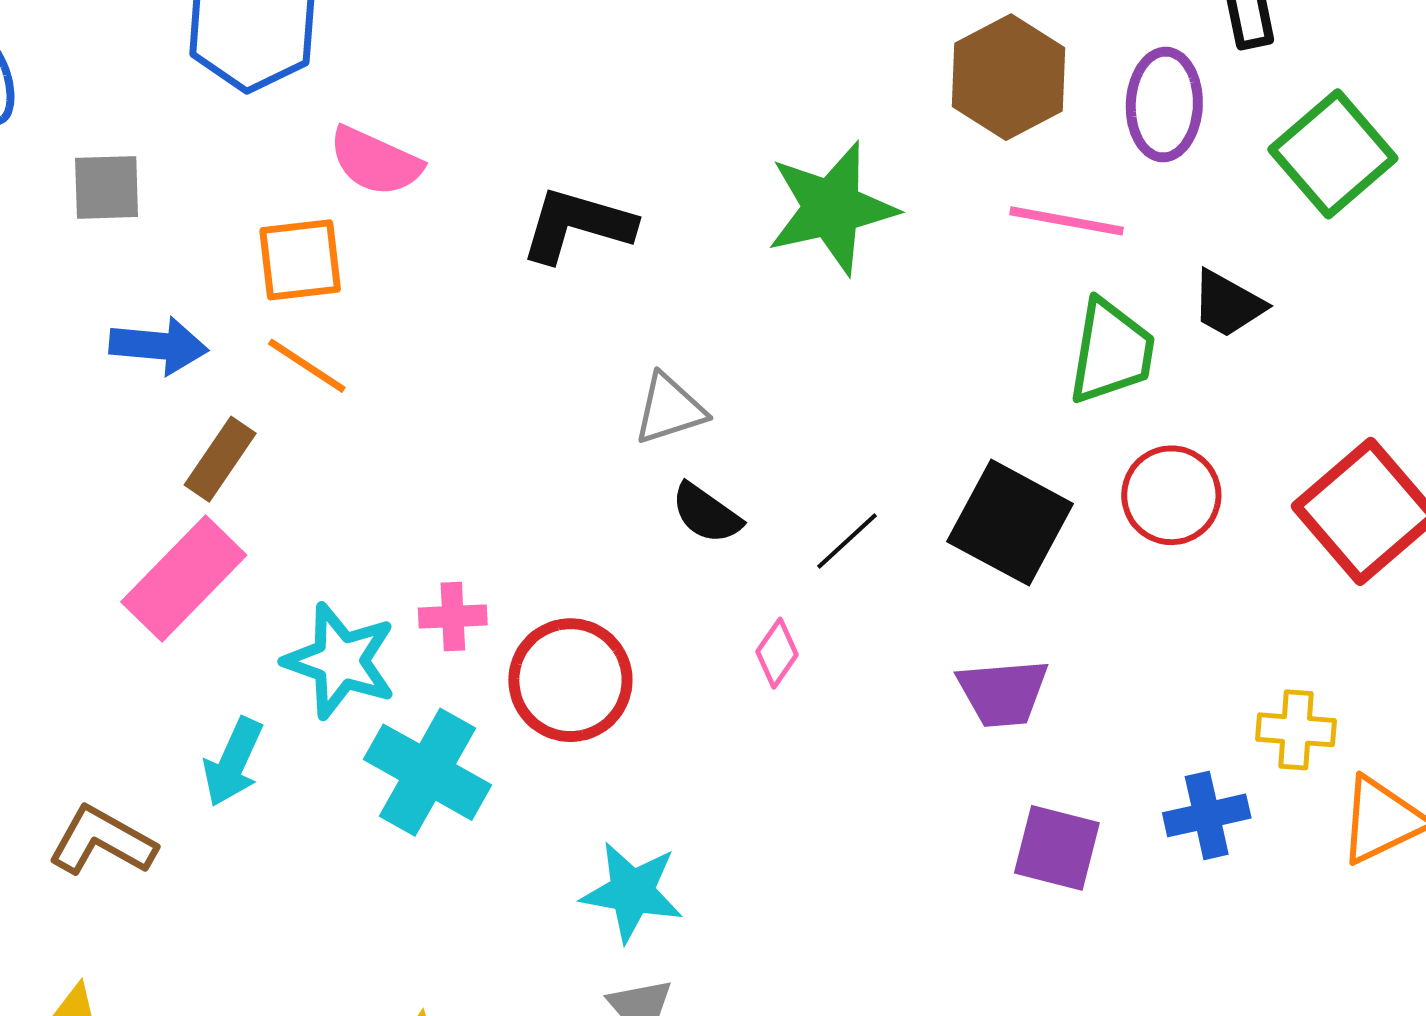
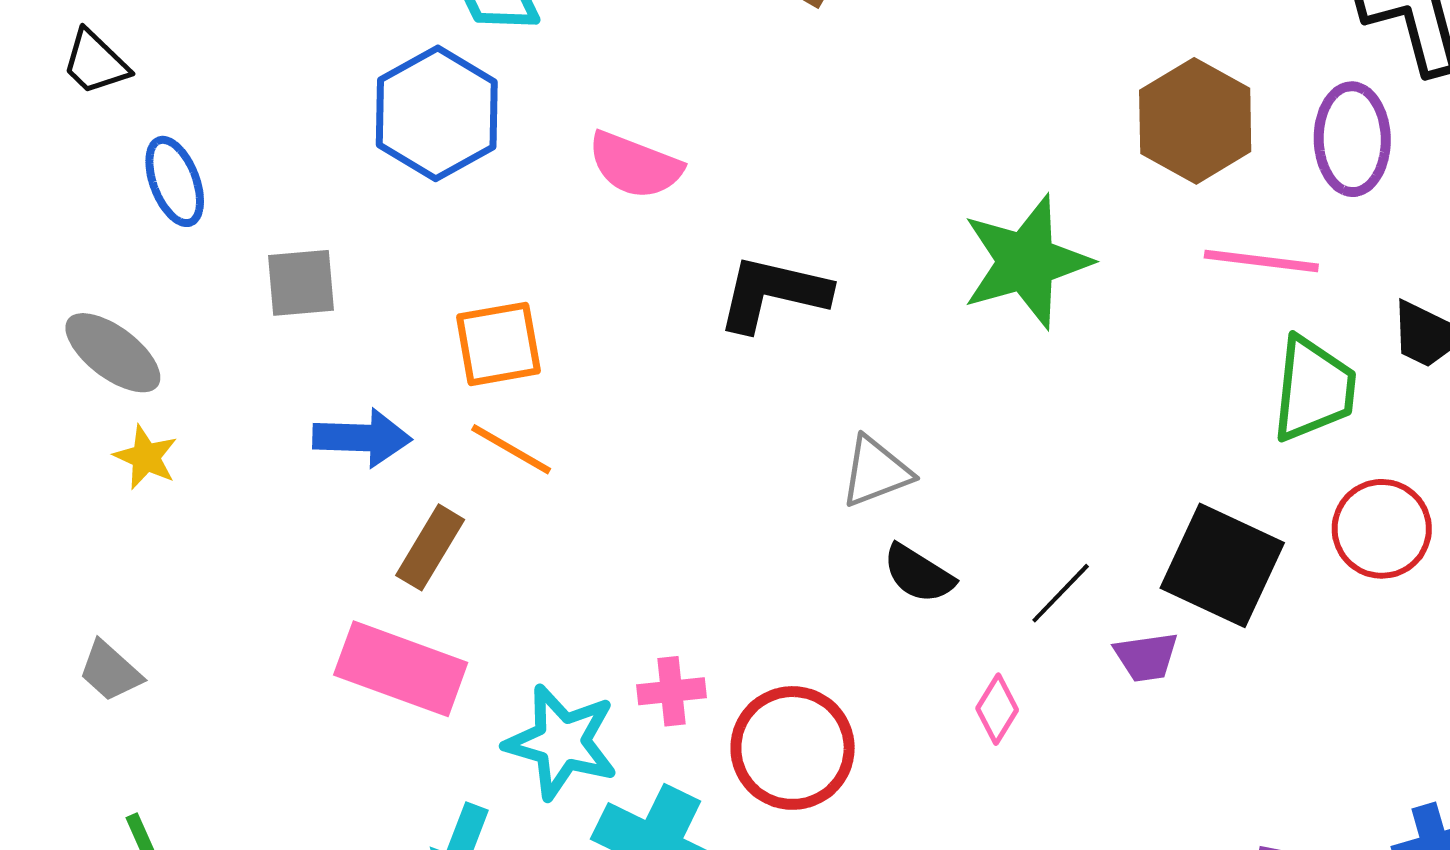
pink semicircle: (375, 161) -> (635, 165), moved
pink rectangle: (184, 578) -> (401, 669), turned 69
purple trapezoid: (1003, 693) -> (1146, 657), moved, size x0.7

